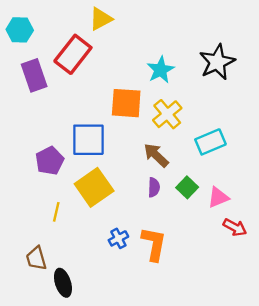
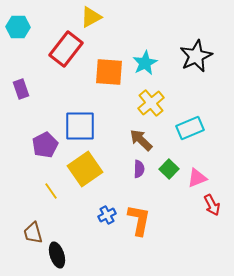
purple rectangle: (34, 75) -> (21, 89), moved, size x0.7
orange square: (126, 103) -> (109, 72), moved
yellow line: (56, 212) -> (51, 191), turned -48
red arrow: (235, 227) -> (212, 205), turned 35

